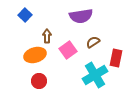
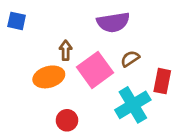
blue square: (25, 15) -> (17, 21), moved, turned -32
pink square: (68, 50) -> (95, 70), size x1.4
red circle: (39, 81) -> (67, 120), moved

